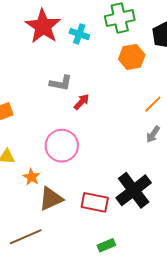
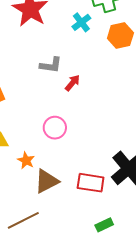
cyan cross: (79, 34) -> (81, 22), moved, turned 36
pink circle: (62, 146) -> (55, 128), size x0.7

